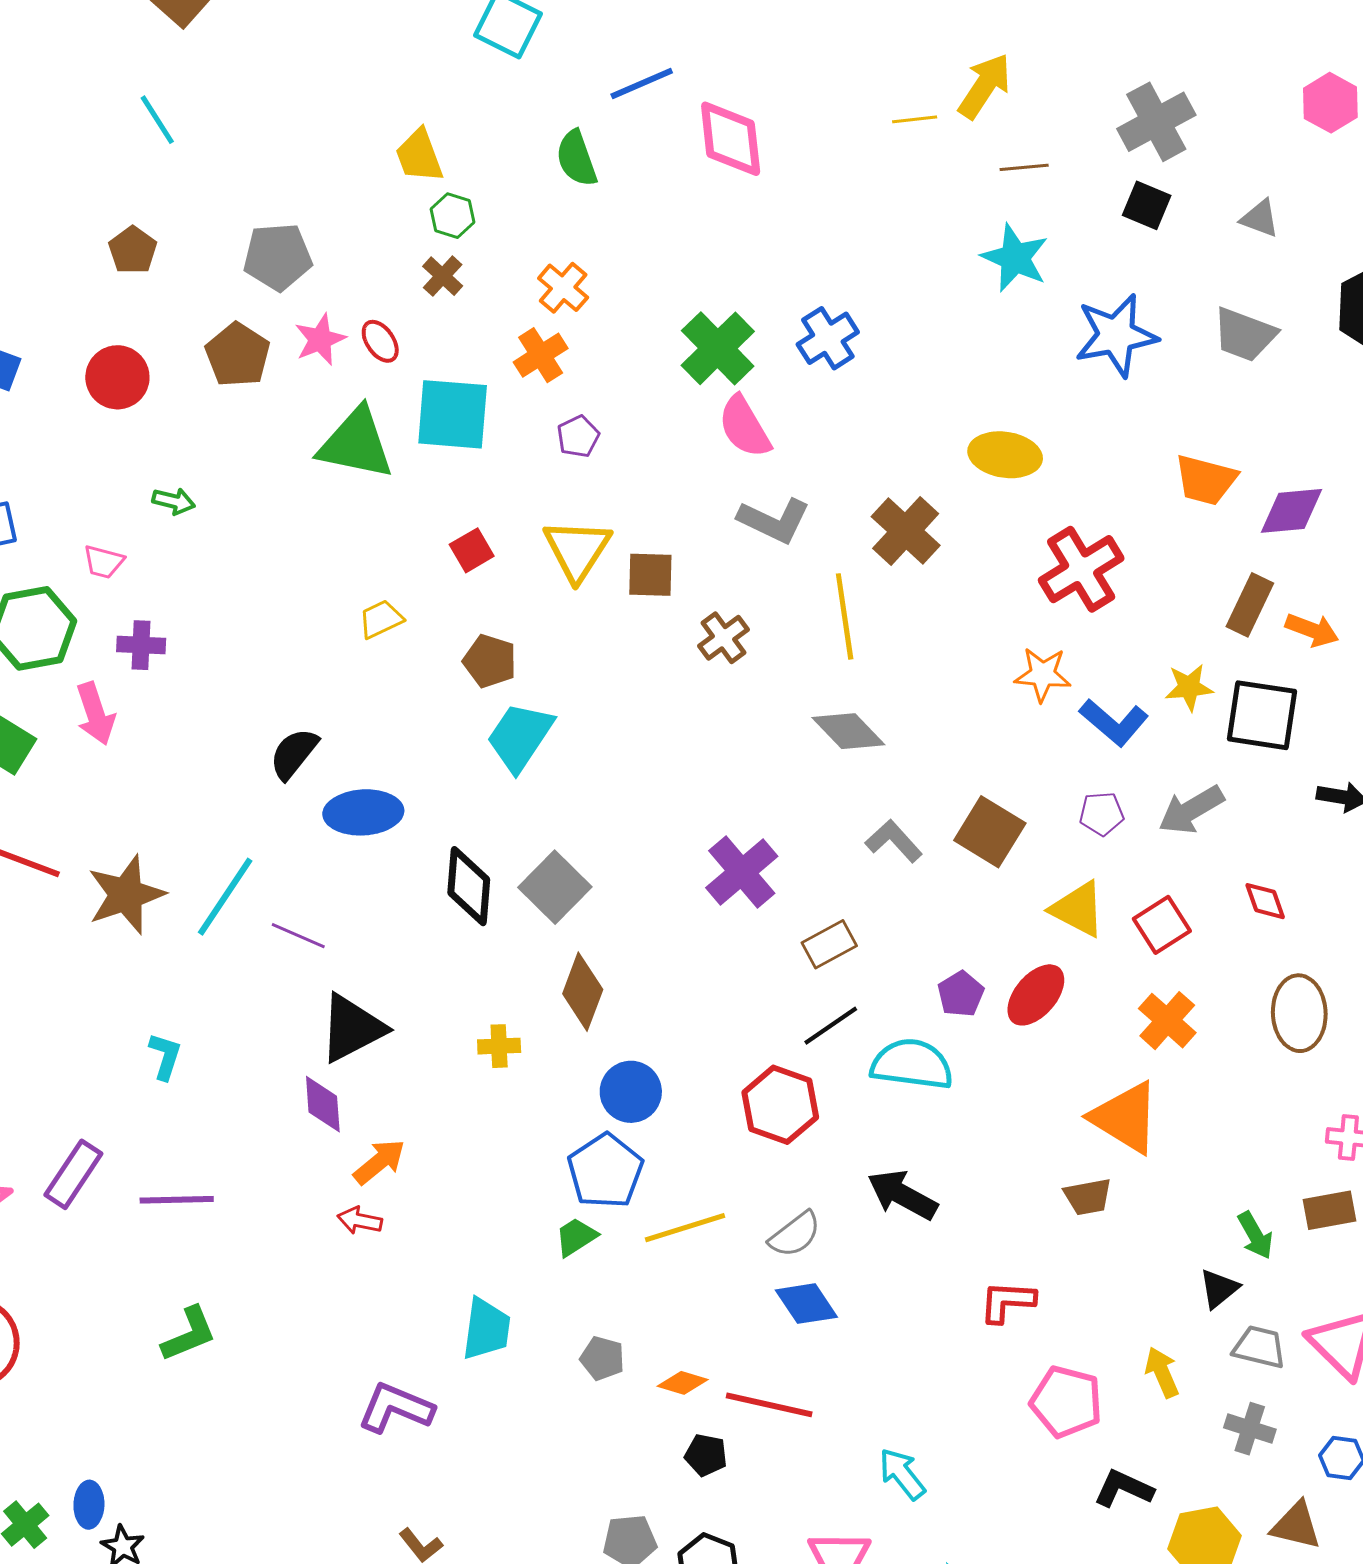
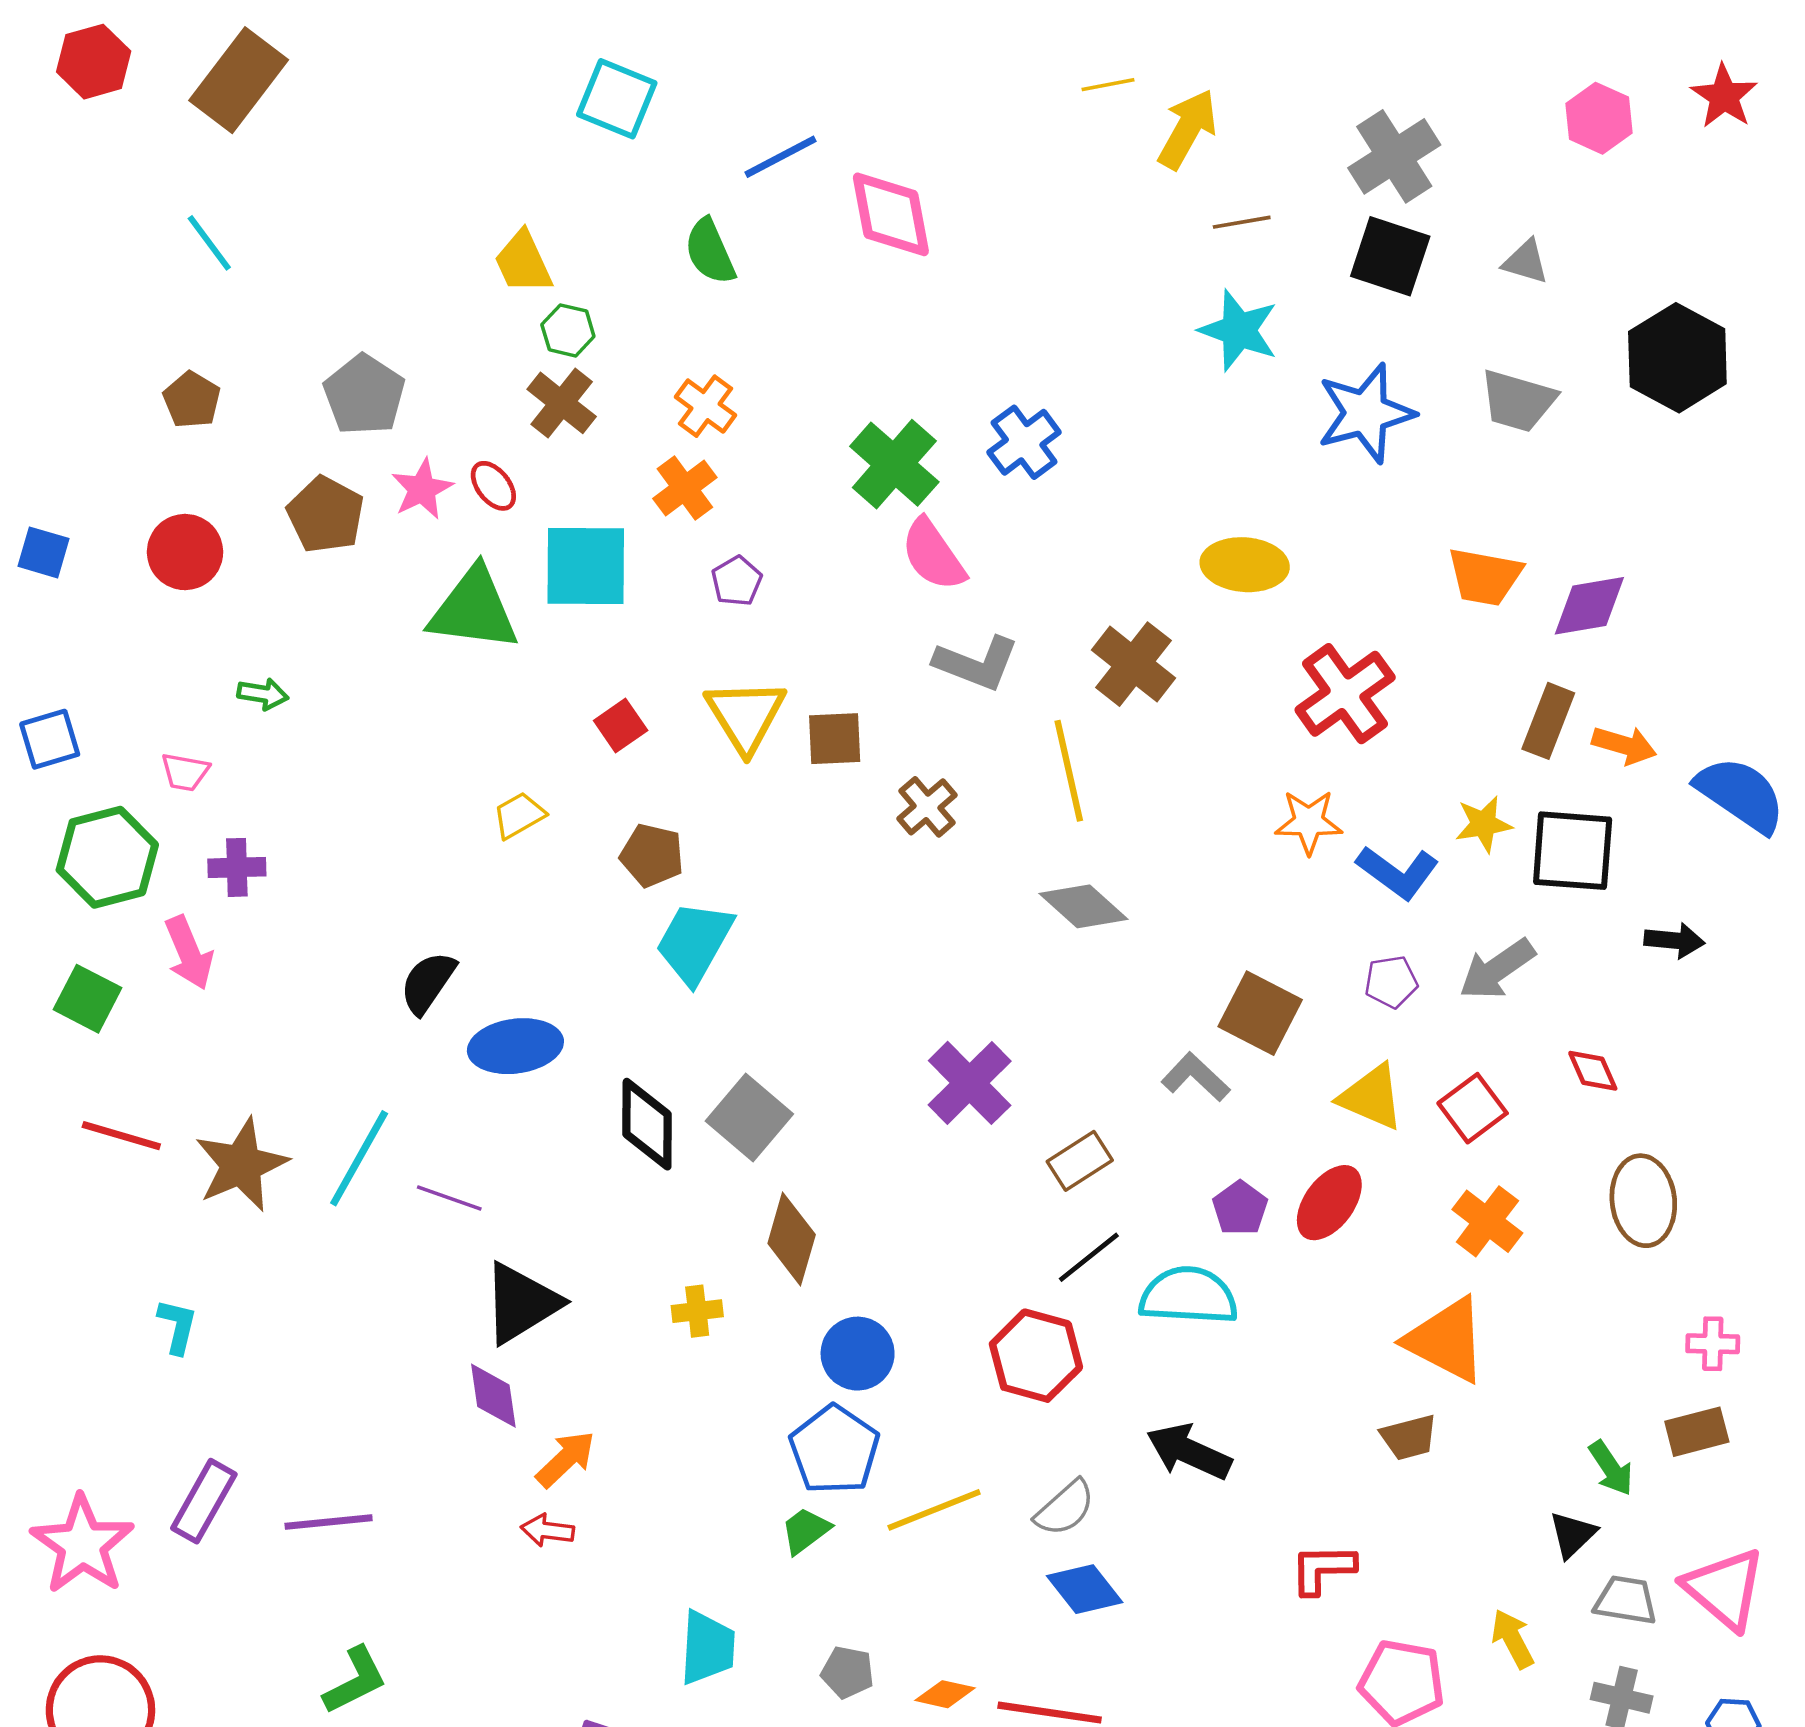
yellow line: (915, 119) -> (1108, 85), moved
black square: (1147, 205) -> (1390, 256), size x1.4
gray pentagon: (278, 257) -> (364, 395), turned -30
brown cross: (443, 276) -> (562, 403), size x1.4
gray L-shape: (894, 841) -> (1196, 1077), moved
cyan L-shape: (165, 1056) -> (177, 1326), moved

